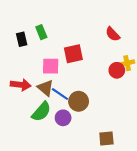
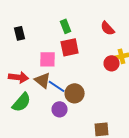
green rectangle: (41, 32) -> (66, 26), moved
green semicircle: (41, 112) -> (22, 102), moved

